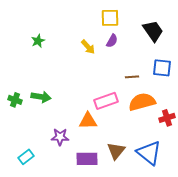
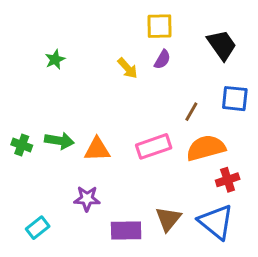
brown line: (132, 77) -> (191, 112), turned -56
red cross: (167, 118) -> (228, 180), moved
orange triangle: (88, 121) -> (97, 149), moved

